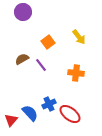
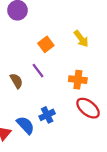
brown semicircle: (22, 59) -> (16, 81), moved, turned 88
red ellipse: (70, 114) -> (88, 108), moved

